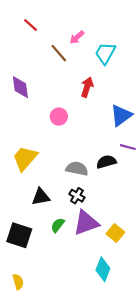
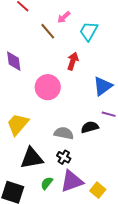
pink circle: (59, 117) -> (48, 87), size x1.6
black triangle: (41, 197) -> (32, 158), size x1.4

